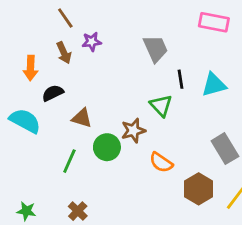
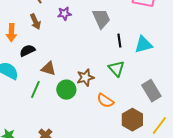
purple star: (92, 42) -> (64, 14), moved
green triangle: (161, 106) -> (116, 69), moved
green line: (69, 161) -> (35, 90), moved

